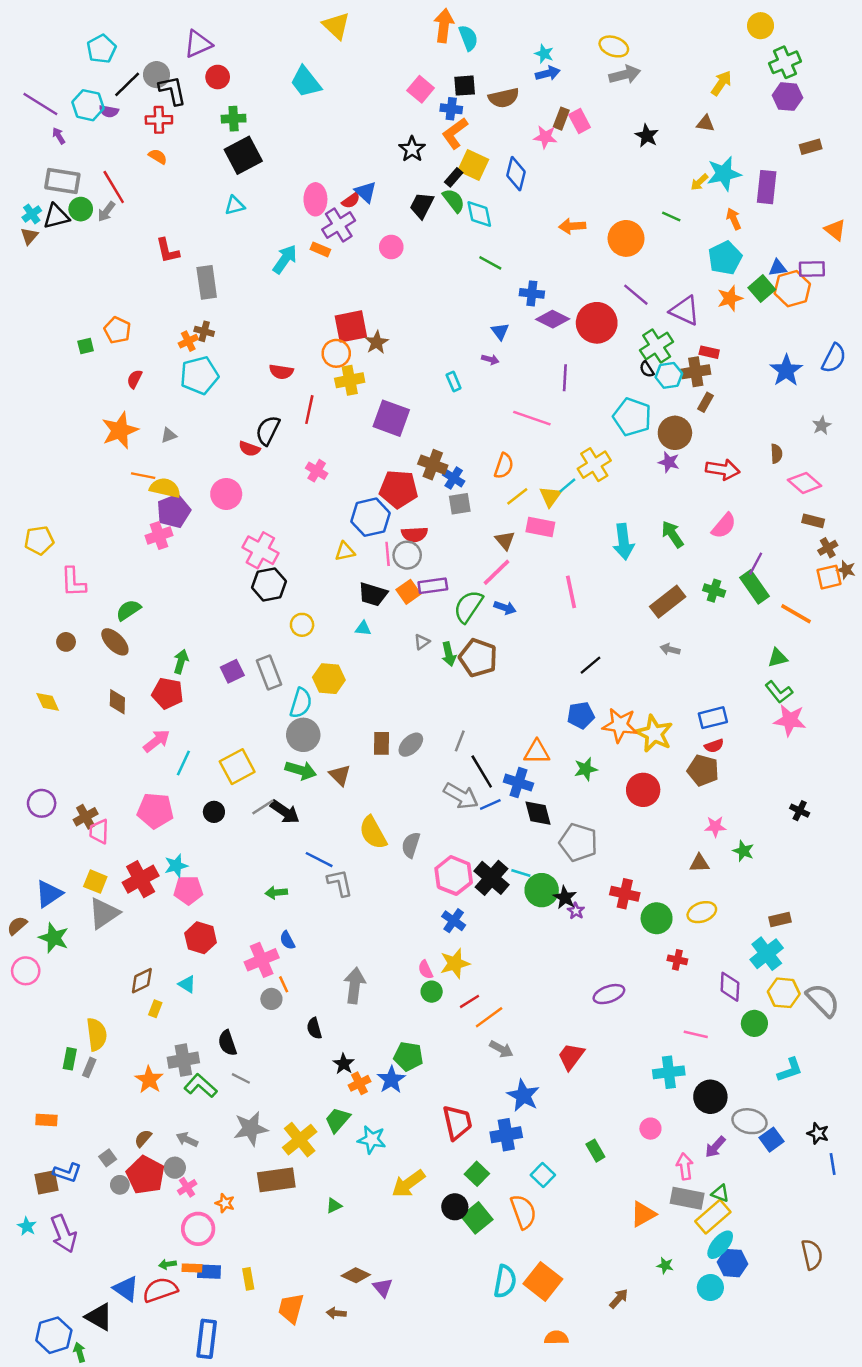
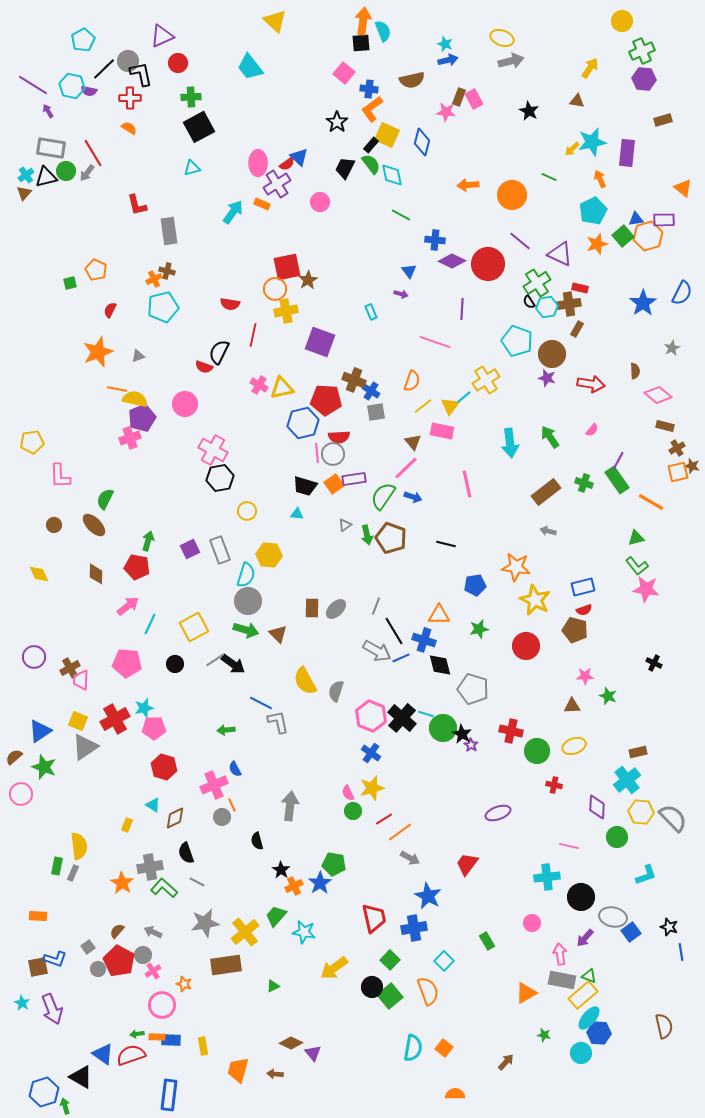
black square: (465, 86) -> (361, 43), moved
pink semicircle: (724, 526) -> (592, 430), size x0.6
yellow triangle: (345, 551) -> (282, 388), moved, size x1.4
green semicircle: (128, 610) -> (105, 499), turned -30
black line: (591, 665) -> (446, 544), moved, turned 54
orange star: (620, 725) -> (516, 567), moved
brown diamond: (142, 981) -> (175, 818), moved
orange square: (543, 1281) -> (444, 1048), size x0.6

